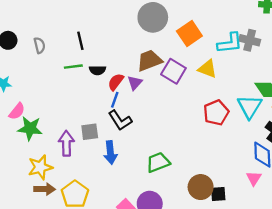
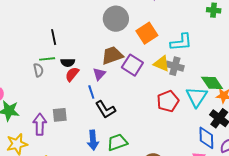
gray cross: (250, 40) -> (175, 66), moved
gray semicircle: (39, 45) -> (38, 70), moved
red semicircle: (116, 82) -> (72, 74), moved
blue line: (115, 100) -> (91, 92), moved, turned -40
black L-shape: (120, 120) -> (105, 110), moved
blue arrow: (110, 152) -> (93, 140), moved

